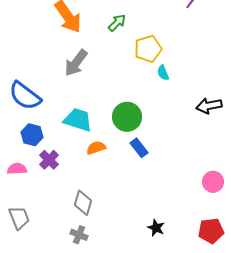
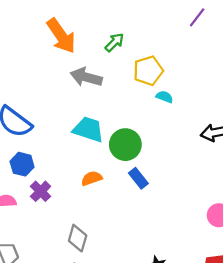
gray arrow: (76, 63) -> (86, 77), moved, turned 68
cyan semicircle: (163, 73) -> (164, 97), turned 133
cyan trapezoid: (78, 120) -> (88, 129), moved

